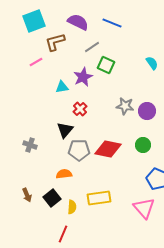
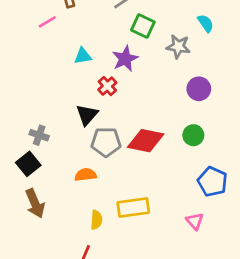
purple star: (83, 77) -> (125, 59), moved
gray star: (125, 106) -> (178, 46), moved
brown arrow: (27, 195) -> (35, 203), size x1.5
black square: (52, 198) -> (28, 164), moved
pink triangle: (144, 208) -> (195, 221), size x0.6

